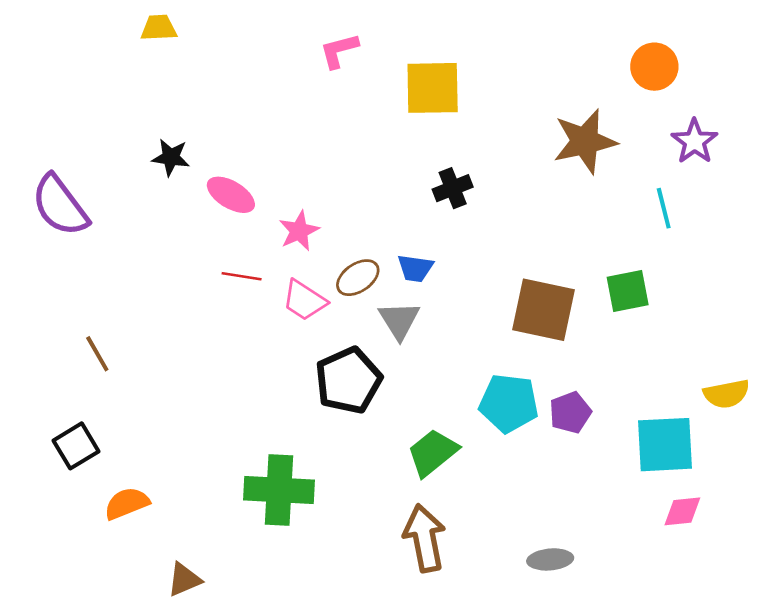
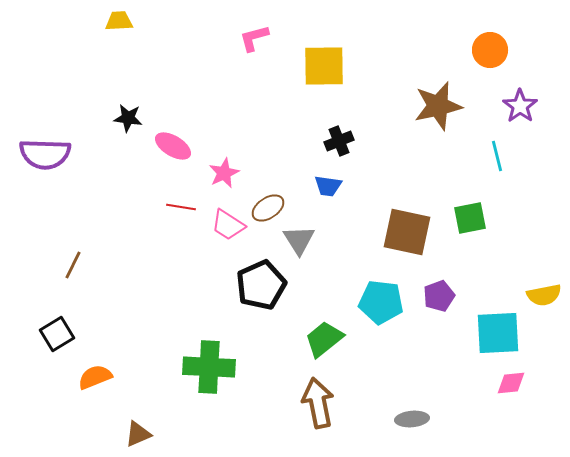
purple semicircle: (60, 205) -> (45, 154), turned -51
blue trapezoid: (415, 268) -> (328, 186), moved
brown line: (97, 354) -> (73, 265), turned 56
purple pentagon: (570, 413) -> (439, 296), moved

